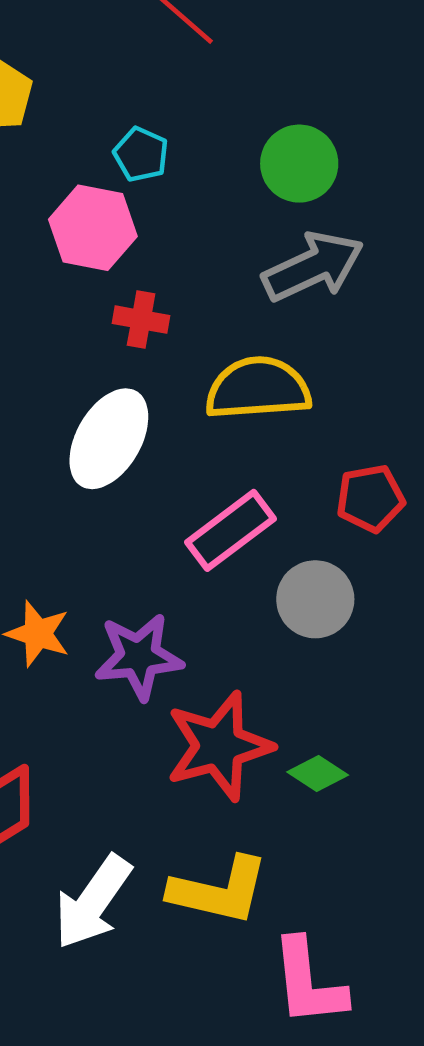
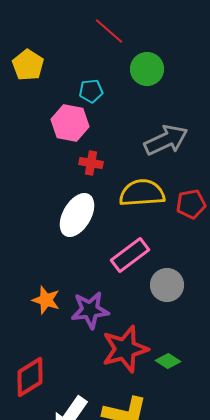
cyan pentagon: (141, 154) -> (91, 91), turned -30
green circle: (299, 164) -> (147, 69), moved
red pentagon: (370, 498) -> (191, 204), moved

